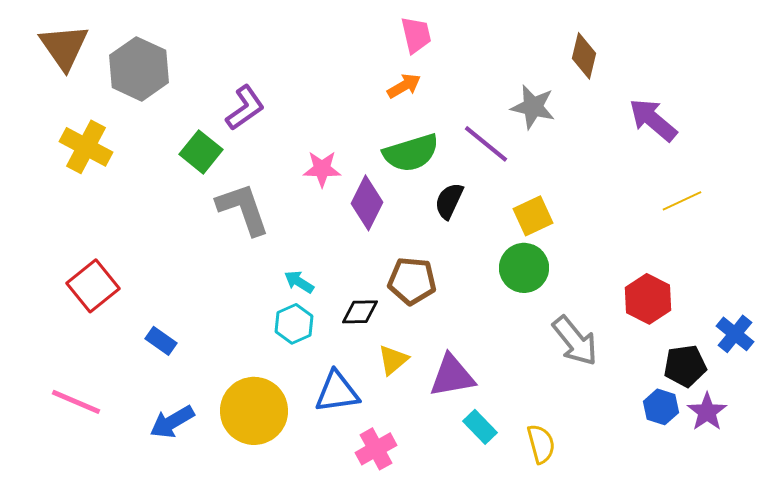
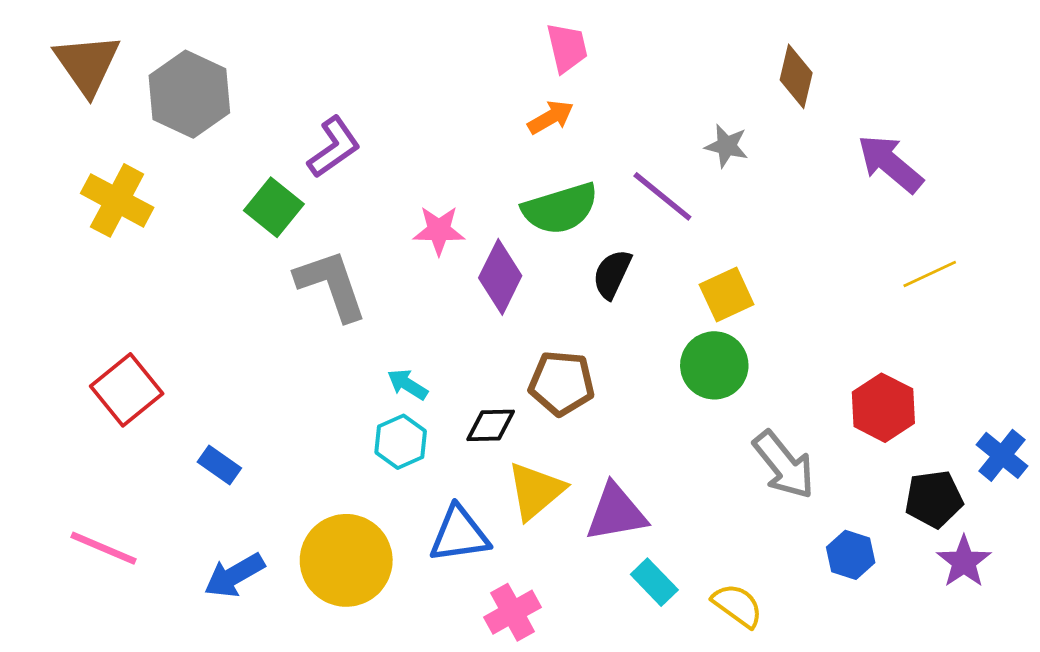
gray star: (533, 107) -> (727, 146), size x0.7
yellow triangle: (393, 360) -> (536, 491), size x1.4
blue hexagon: (661, 407) -> (851, 555), moved
yellow semicircle: (541, 444) -> (737, 605), turned -39

